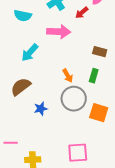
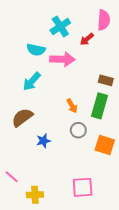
cyan semicircle: (23, 16) -> (36, 50), moved
green rectangle: (94, 76) -> (99, 106), size x1.6
gray circle: (74, 99) -> (78, 130), size x0.6
pink line: (11, 143) -> (12, 177), turned 40

